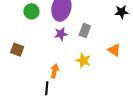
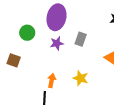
green circle: (31, 11) -> (27, 33), moved
yellow star: (83, 61) -> (81, 78), moved

